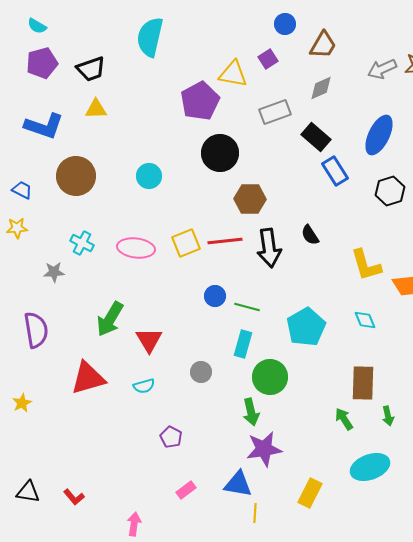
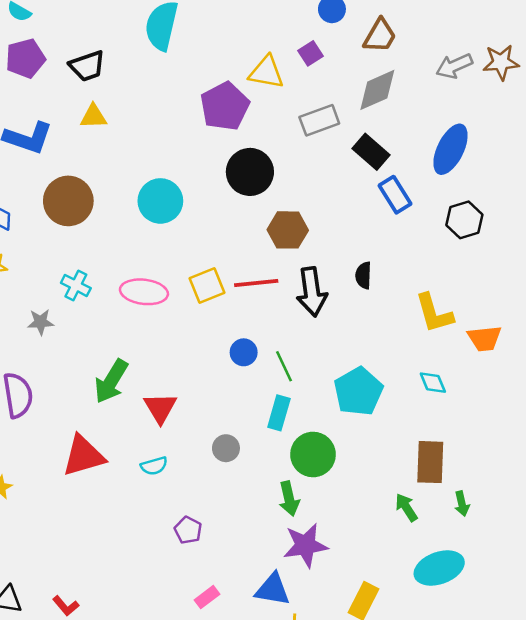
gray diamond: (321, 88) -> (377, 90), size x1.4
cyan circle: (149, 176) -> (160, 201), size x1.4
black semicircle: (310, 235) -> (363, 275), turned 35
green line: (247, 307) -> (284, 366), turned 50

